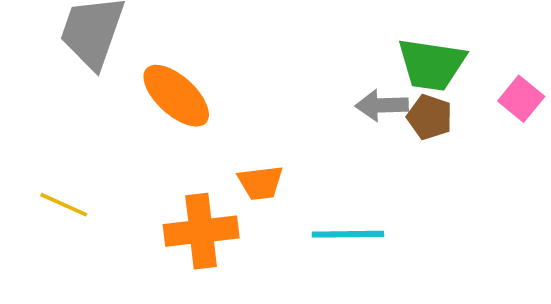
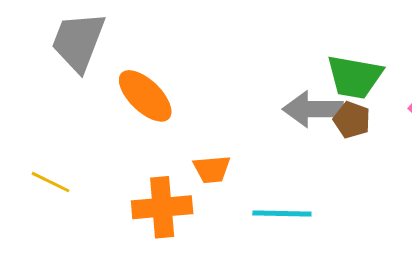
gray arrow: (382, 105) -> (313, 109), size x1.4

